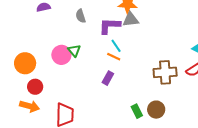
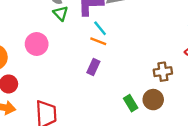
green triangle: (74, 50) -> (61, 13), moved
brown cross: (165, 72) -> (163, 72), moved, size x0.7

